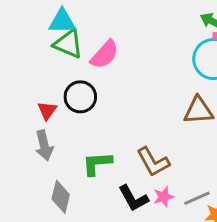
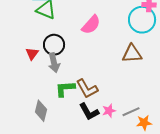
pink semicircle: (105, 54) -> (91, 25), moved
gray arrow: (44, 145) -> (54, 63), moved
brown L-shape: (153, 162) -> (87, 89), moved

